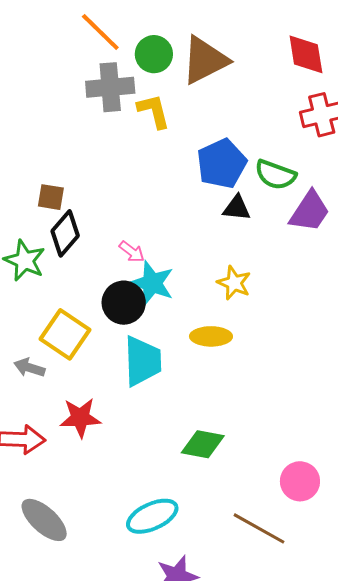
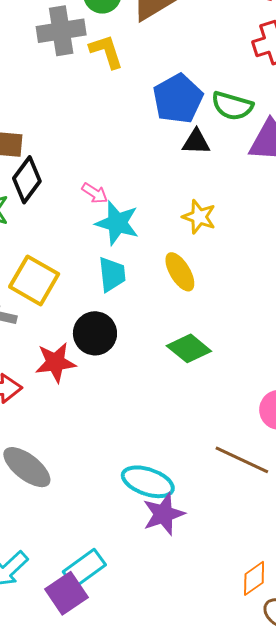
black circle: (124, 303) -> (95, 333), moved
yellow ellipse: (211, 336) -> (180, 272), turned 63
cyan trapezoid: (142, 361) -> (112, 274), moved, size x0.7
green diamond: (203, 444) -> (189, 348), moved, turned 33
cyan ellipse: (152, 516) -> (148, 482), moved, turned 48

